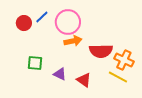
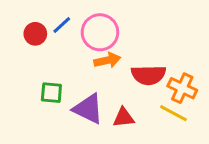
purple triangle: (60, 74) -> (88, 109), size x1.6
red triangle: (84, 80) -> (123, 118), turned -42

